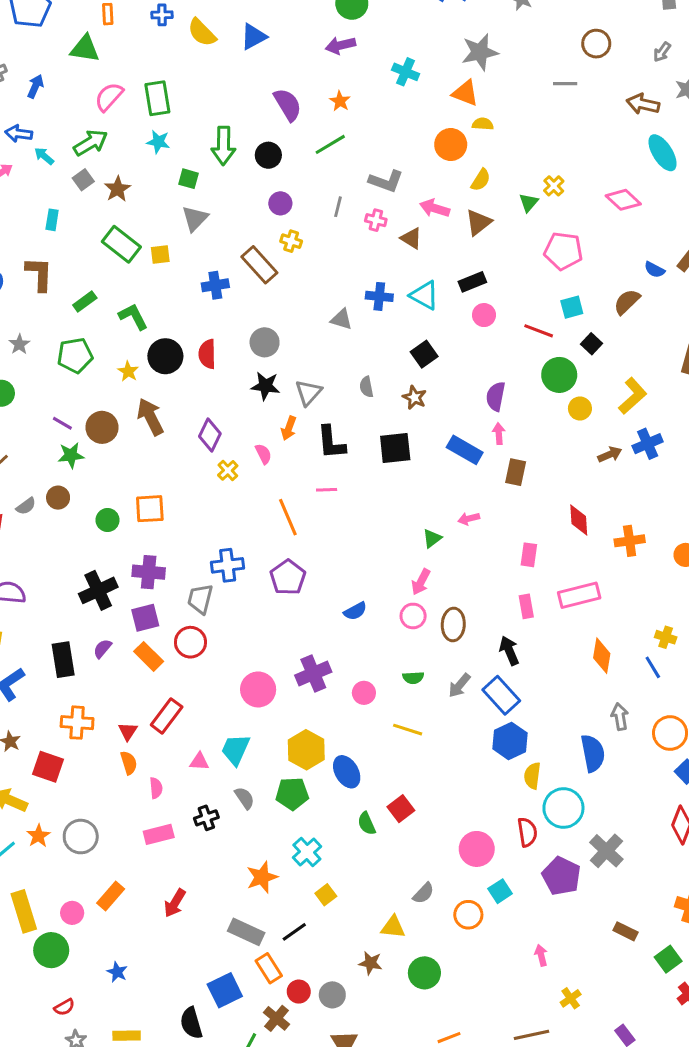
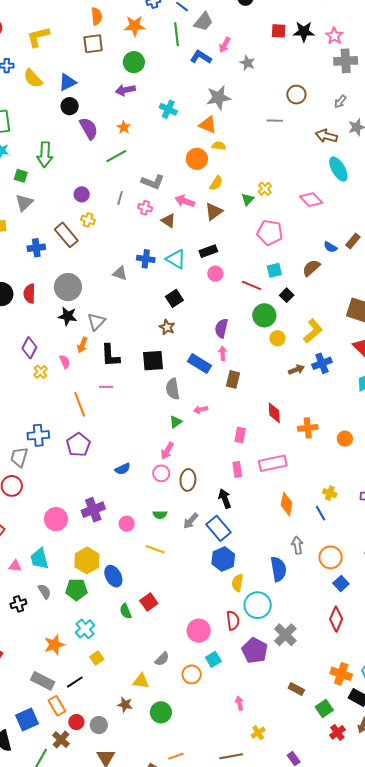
black circle: (268, 155) -> (70, 106), moved
gray circle: (265, 342) -> (68, 287), size x1.4
gray semicircle: (366, 387) -> (173, 389), moved, size x1.5
cyan trapezoid: (235, 749) -> (39, 559), turned -40

